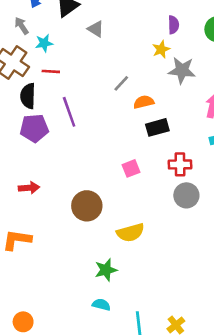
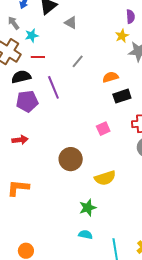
gray line: (121, 83) -> (78, 61), moved
black semicircle: (28, 96) -> (21, 77), turned 78
red arrow: (29, 188) -> (20, 140), moved

